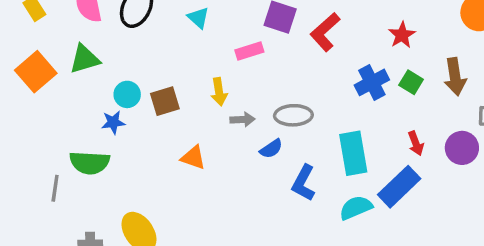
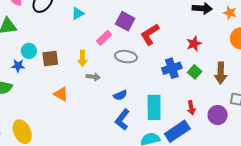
cyan triangle: (198, 18) -> (78, 13), turned 40
pink rectangle: (249, 51) -> (104, 38), turned -35
gray ellipse: (293, 115) -> (126, 57), moved
blue semicircle: (271, 149) -> (120, 95), moved

